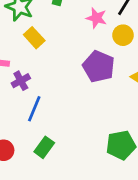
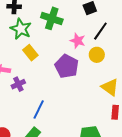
purple pentagon: (99, 66) -> (67, 66), moved
blue line: (34, 109) -> (39, 110), moved

